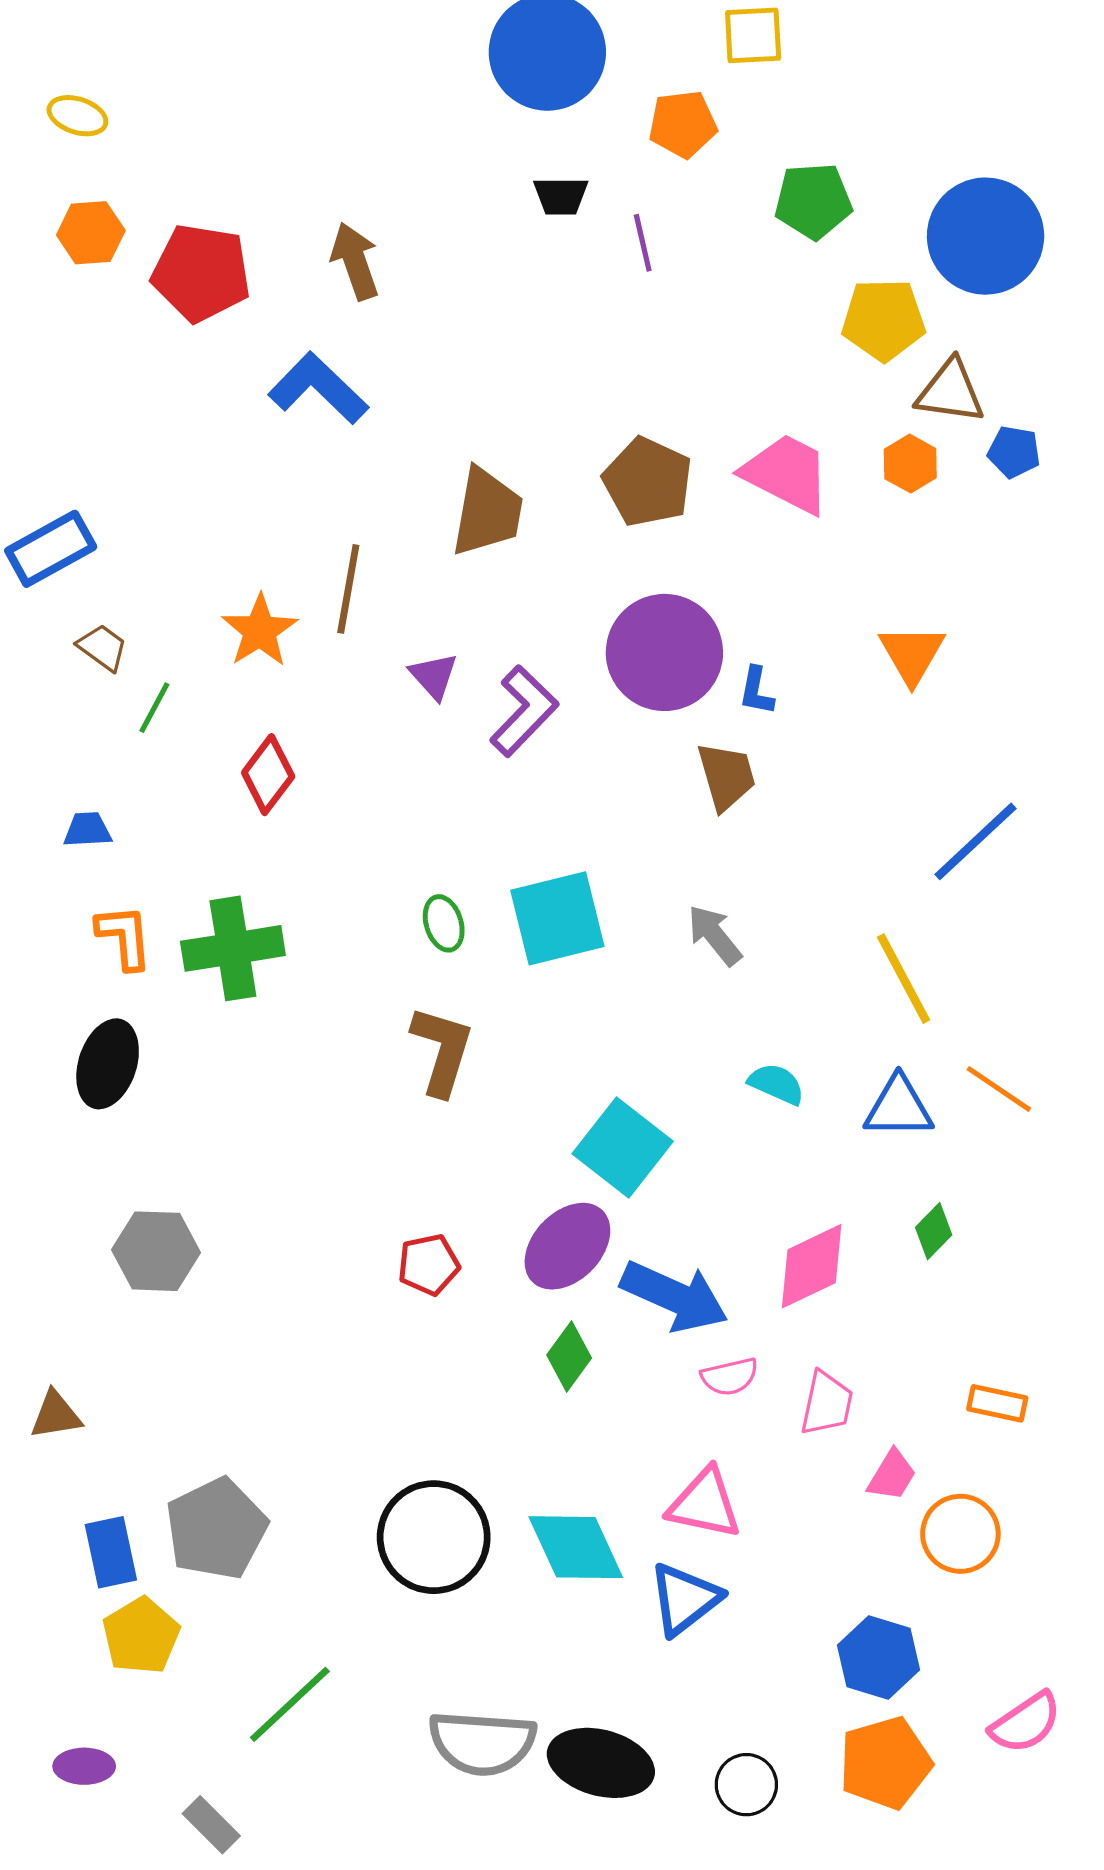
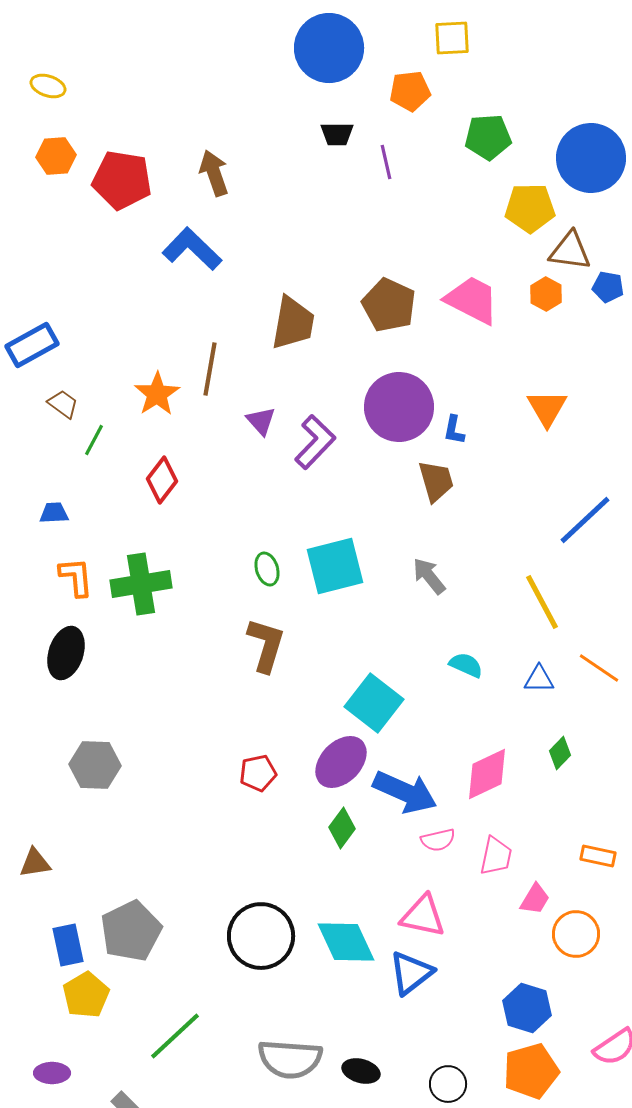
blue triangle: (899, 1107) -> (539, 679), size x0.7
black ellipse: (601, 1763) -> (361, 1071), size x0.6

